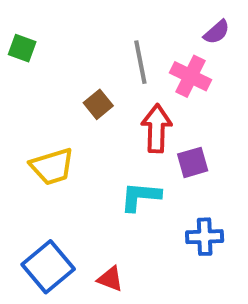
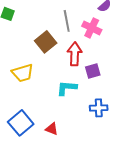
brown square: (98, 104) -> (46, 42), size x1.5

